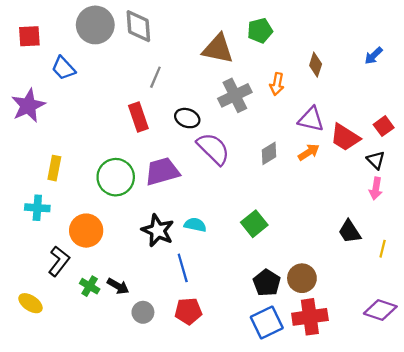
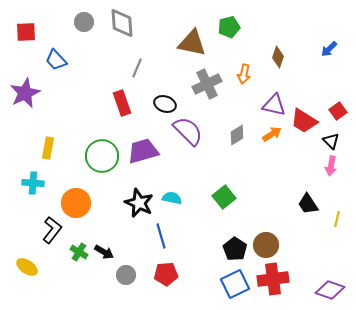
gray circle: (95, 25) -> (84, 22), size x0.6
purple diamond: (380, 310) -> (330, 290), moved

